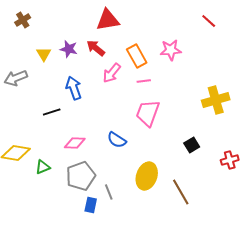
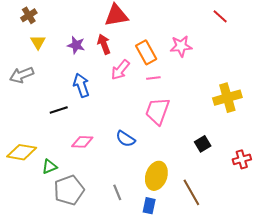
red arrow: (96, 48) -> (104, 44), turned 30
yellow triangle: (44, 54) -> (38, 42), moved
gray pentagon: (81, 176) -> (69, 190), moved
blue rectangle: (91, 205) -> (149, 206), moved

